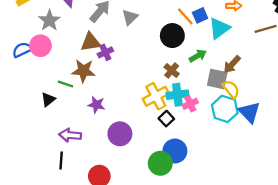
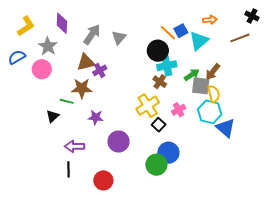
blue semicircle: (22, 50) -> (17, 57), moved
green arrow: (198, 56) -> (192, 75), moved
yellow semicircle: (231, 89) -> (214, 94), turned 30
cyan cross: (177, 95) -> (167, 66), moved
blue triangle: (249, 112) -> (226, 128), moved

